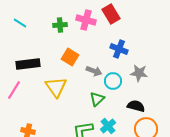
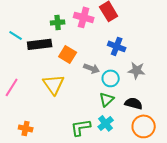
cyan line: (20, 23) -> (16, 35), moved
black rectangle: (28, 64) -> (40, 44), moved
green triangle: (97, 99) -> (107, 99), moved

